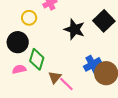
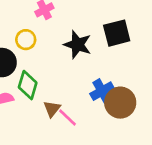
yellow circle: (29, 18) -> (26, 40), moved
black square: (104, 21) -> (117, 33), turned 30

